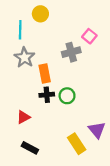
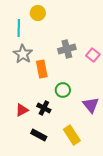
pink square: (89, 36) -> (93, 55), moved
black cross: (47, 95) -> (44, 108), moved, turned 32
purple triangle: (97, 130) -> (91, 105), moved
black rectangle: (30, 148) -> (39, 135), moved

